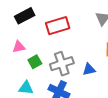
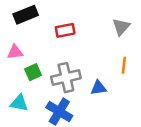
red rectangle: (58, 26) -> (65, 30), size x0.7

